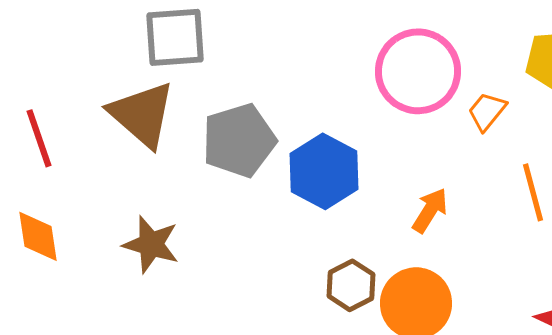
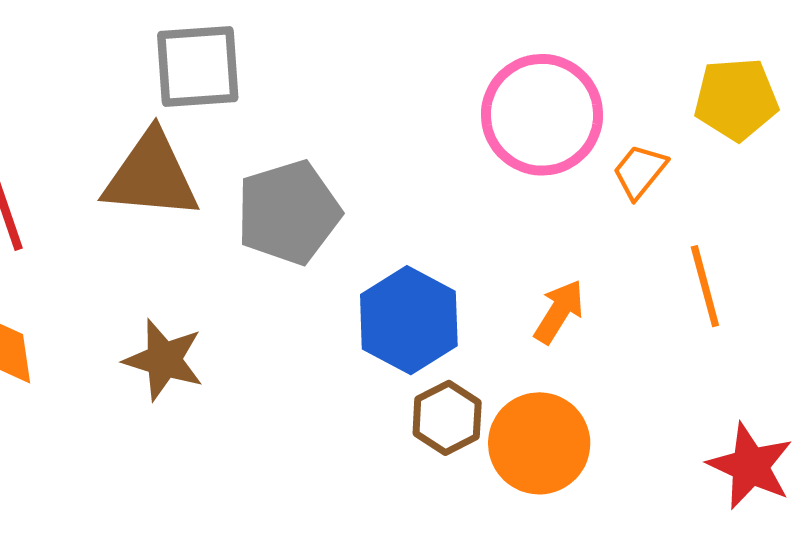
brown triangle: (142, 114) -> (151, 176), turned -36
blue hexagon: (324, 171) -> (409, 320), moved

